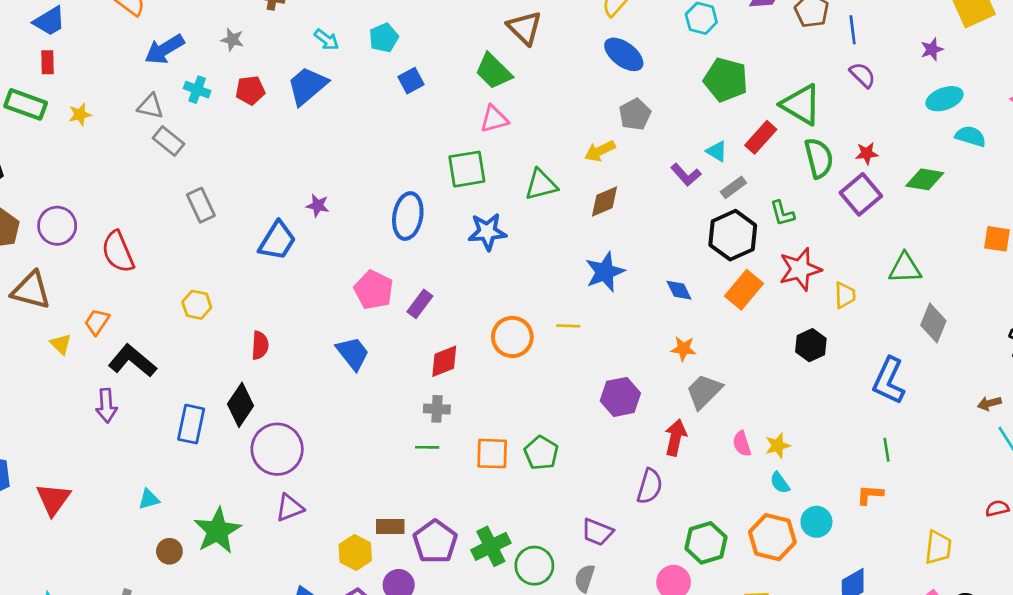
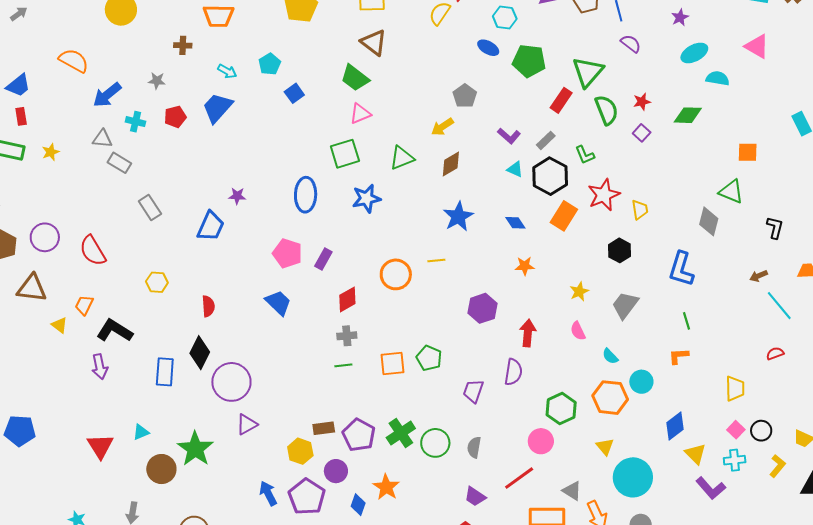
blue ellipse: (624, 54) -> (488, 48), moved, size x0.7
green triangle: (801, 105) -> (588, 72), turned 48
cyan triangle: (717, 151) -> (515, 169), moved
purple square: (861, 194) -> (642, 133), size x0.6
green triangle: (905, 268) -> (731, 192), moved, turned 32
gray trapezoid: (704, 391) -> (625, 305), moved
yellow star: (778, 446) -> (579, 292), moved
red triangle: (53, 499) -> (100, 446), moved
purple trapezoid: (597, 532) -> (473, 391), moved, turned 95
brown circle: (169, 551) -> (161, 469), size x1.5

